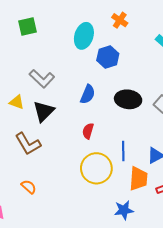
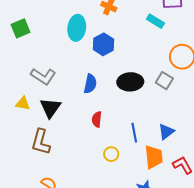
brown L-shape: (28, 144) -> (41, 142), turned 56
yellow circle: (96, 168) -> (111, 154), size x0.5

